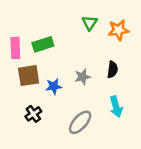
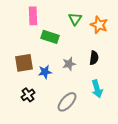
orange star: (118, 30) -> (99, 25), turned 30
green rectangle: (43, 44) -> (50, 37), moved, turned 36
pink rectangle: (15, 48) -> (33, 16), moved

